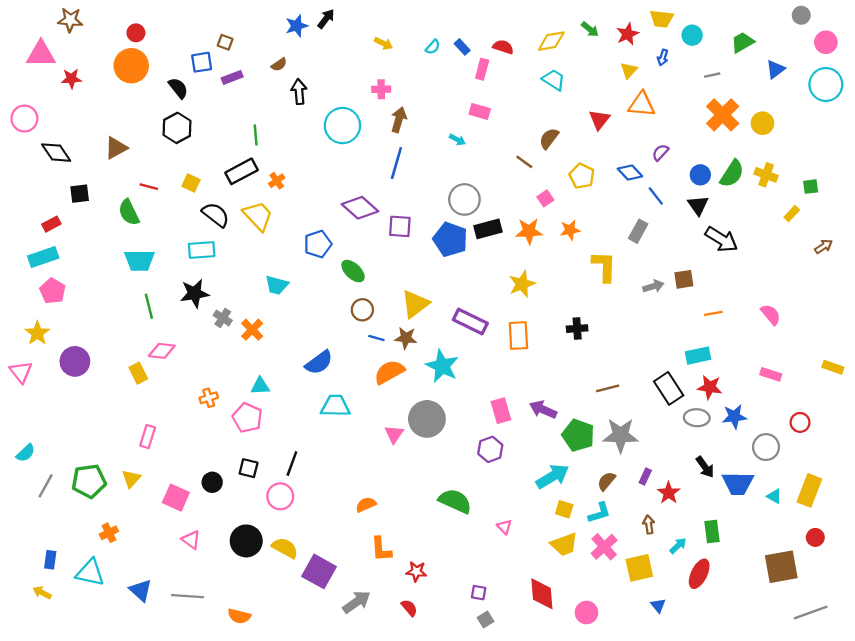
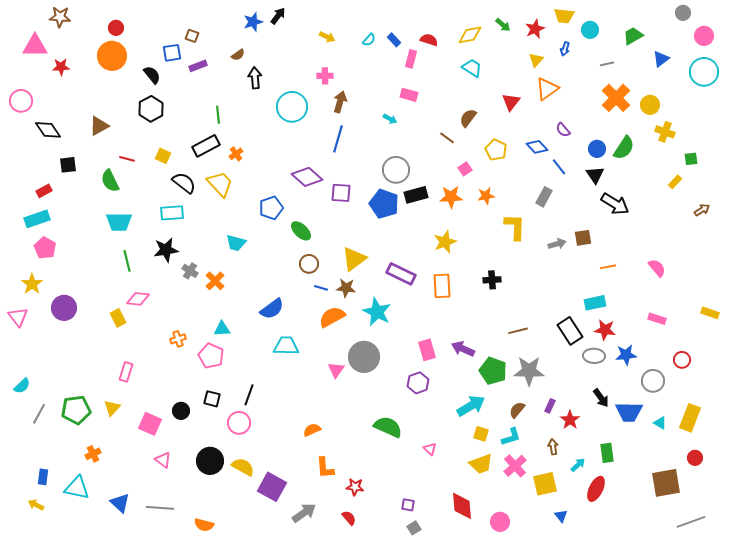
orange triangle: (642, 104) -> (547, 89), turned -40
purple semicircle: (660, 153) -> (563, 130), turned -84
yellow cross: (766, 175) -> (665, 132), moved

